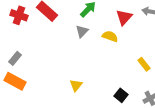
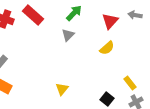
yellow semicircle: (110, 36) -> (107, 48), moved, turned 119
yellow rectangle: (144, 64) -> (130, 83), moved

